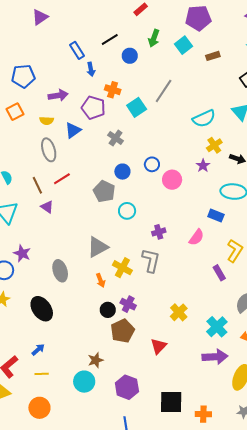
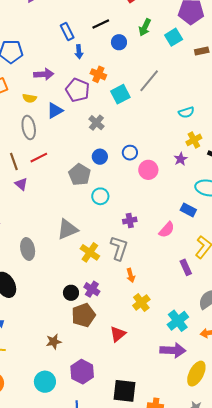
cyan semicircle: (204, 119) -> (186, 112), size x0.7
orange arrow: (101, 280) -> (131, 275), moved
cyan circle: (84, 382) -> (45, 382), moved

